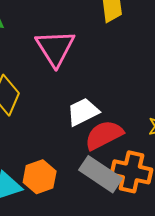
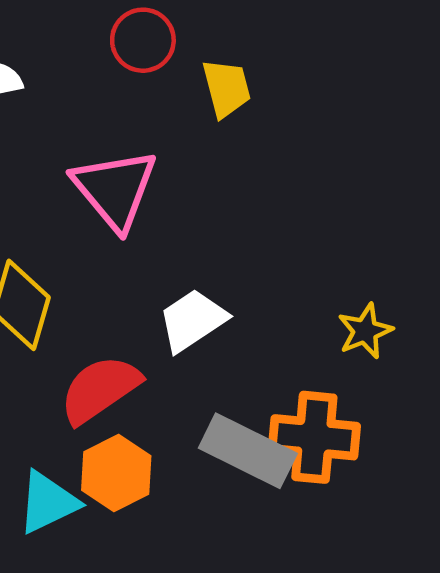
red semicircle: (104, 135) -> (100, 389), moved

